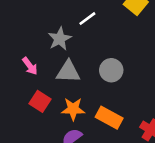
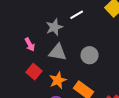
orange star: (73, 109) -> (58, 80), turned -30

